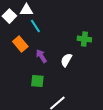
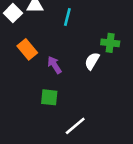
cyan line: (35, 26) -> (67, 17), moved, turned 48
white semicircle: (66, 60) -> (92, 61), moved

